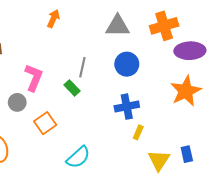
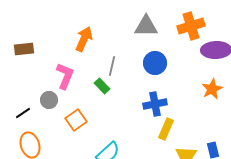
orange arrow: (53, 19) -> (84, 39), moved, size x1.4
orange star: (186, 91) -> (212, 89), size x0.7
yellow rectangle: (138, 132) -> (166, 129), size x1.5

